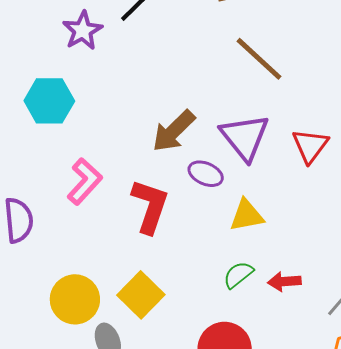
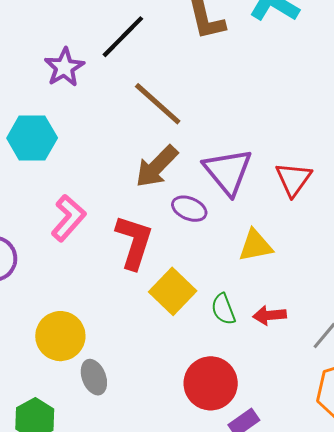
brown line: (259, 59) -> (158, 104), moved
yellow triangle: (247, 215) -> (255, 246), moved
green semicircle: (238, 275) -> (223, 309), turned -72
yellow square: (141, 295) -> (173, 291), moved

